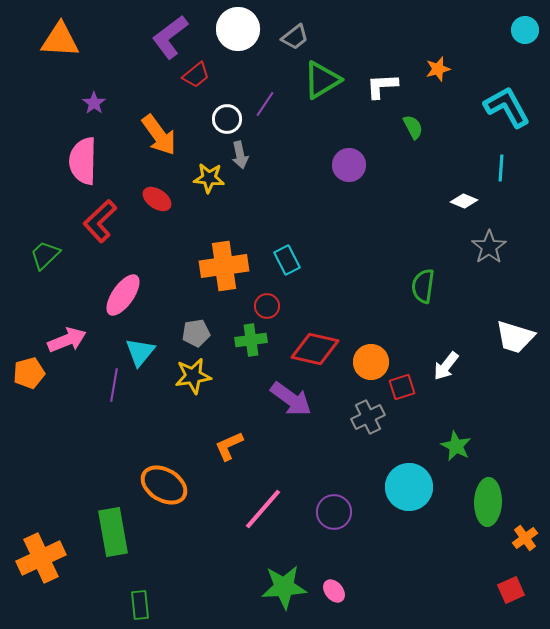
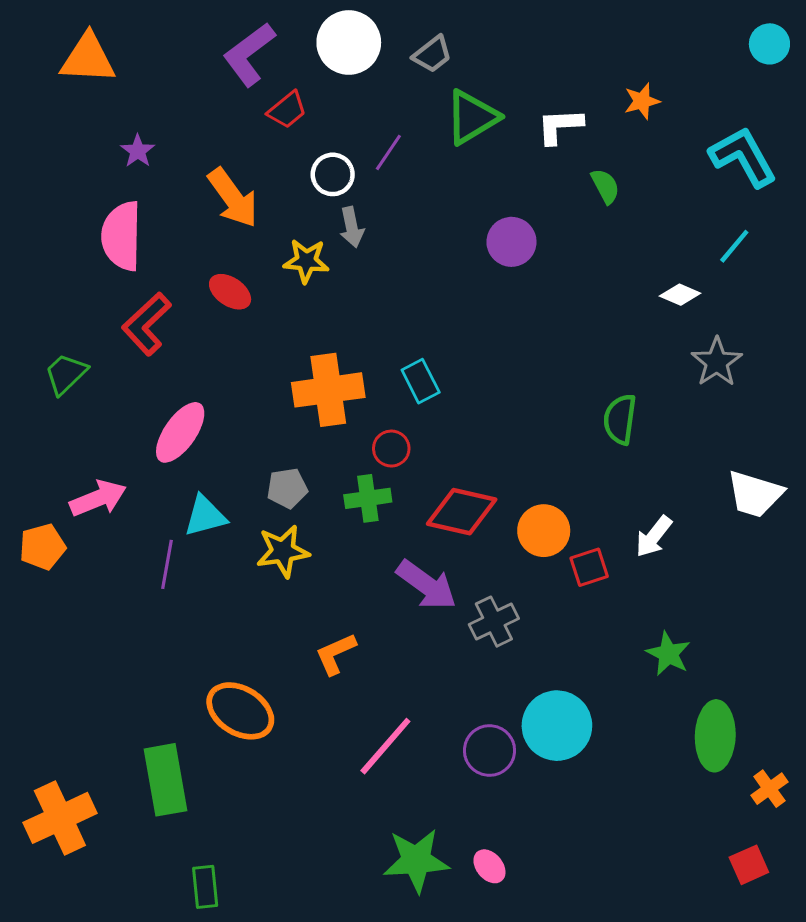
cyan line: (501, 168) -> (734, 246), turned 36
cyan triangle: (140, 352) -> (205, 516), turned 36
gray cross: (368, 417) -> (494, 622), moved
cyan circle: (409, 487) -> (557, 726), moved

